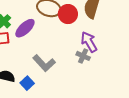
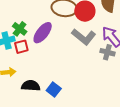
gray L-shape: (44, 63) -> (84, 37), moved

